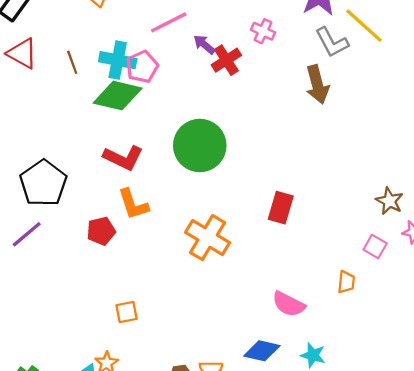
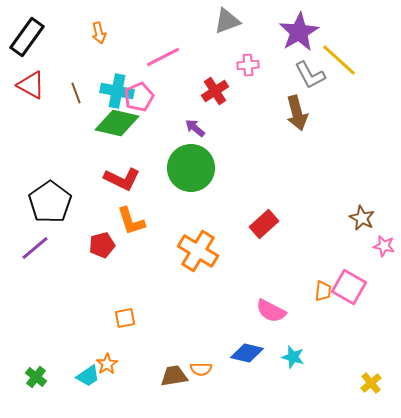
pink cross: (263, 31) -> (248, 65), turned -30
purple arrow: (204, 45) -> (195, 128), moved
red rectangle: (281, 208) -> (264, 224), turned 32
pink square: (375, 246) -> (349, 287), moved, size x1.6

